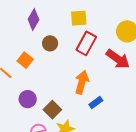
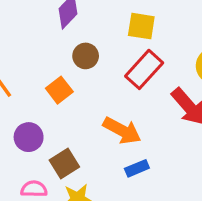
orange square: (25, 60) -> (59, 90), moved
orange arrow: (82, 82) -> (122, 131), turned 90

